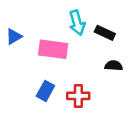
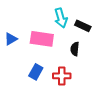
blue triangle: (14, 37) -> (11, 39), moved
black semicircle: (114, 66) -> (75, 49), moved, turned -88

